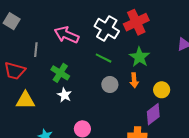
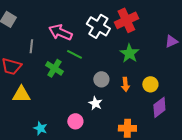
green line: (104, 58) -> (74, 54), moved
orange arrow: (134, 80) -> (125, 84), moved
white star: (64, 95) -> (95, 103), moved
purple diamond: (153, 114) -> (159, 107), moved

